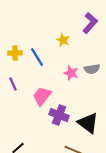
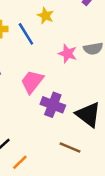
yellow star: (63, 40) -> (46, 16), moved

